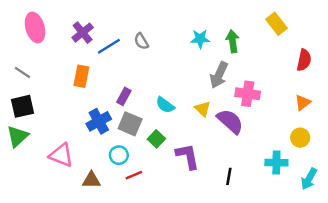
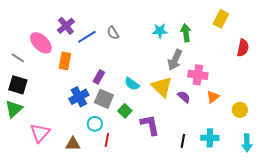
yellow rectangle: (276, 24) -> (221, 19), turned 66
pink ellipse: (35, 28) -> (41, 43), moved, turned -30
orange triangle: (303, 103) -> (213, 97), moved
black square: (23, 106) -> (18, 85), turned 30
yellow triangle: (203, 109) -> (162, 87), size x1.6
purple semicircle: (230, 121) -> (184, 97), size x0.6
pink triangle: (61, 155) -> (40, 133), moved, turned 50
cyan cross: (276, 163) -> (210, 138), moved
red line: (134, 175) -> (107, 140), turned -56
cyan arrow: (309, 179) -> (247, 143), turned -30

